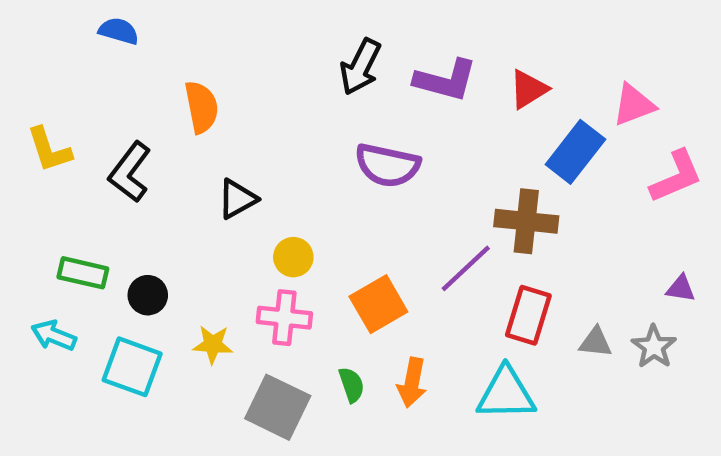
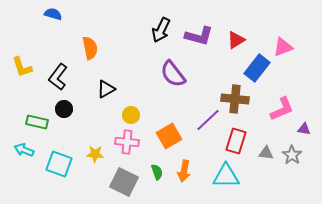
purple semicircle: (387, 165) -> (173, 74), turned 40
pink L-shape: (676, 176) -> (282, 109), moved
black circle: (148, 295) -> (64, 109), moved

